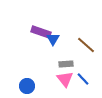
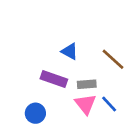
purple rectangle: (41, 32) -> (54, 79), moved
blue triangle: (53, 39) -> (70, 51), turned -32

